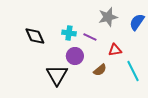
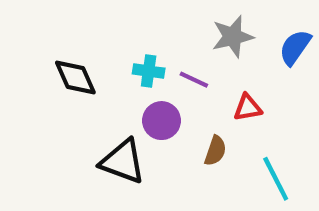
brown semicircle: (100, 70) -> (215, 151), turned -32
cyan line: (133, 71) -> (276, 179), moved
black triangle: (57, 75) -> (123, 161), turned -40

